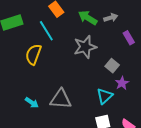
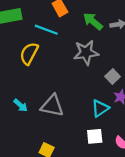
cyan line: (46, 31) -> (46, 30), turned -45

